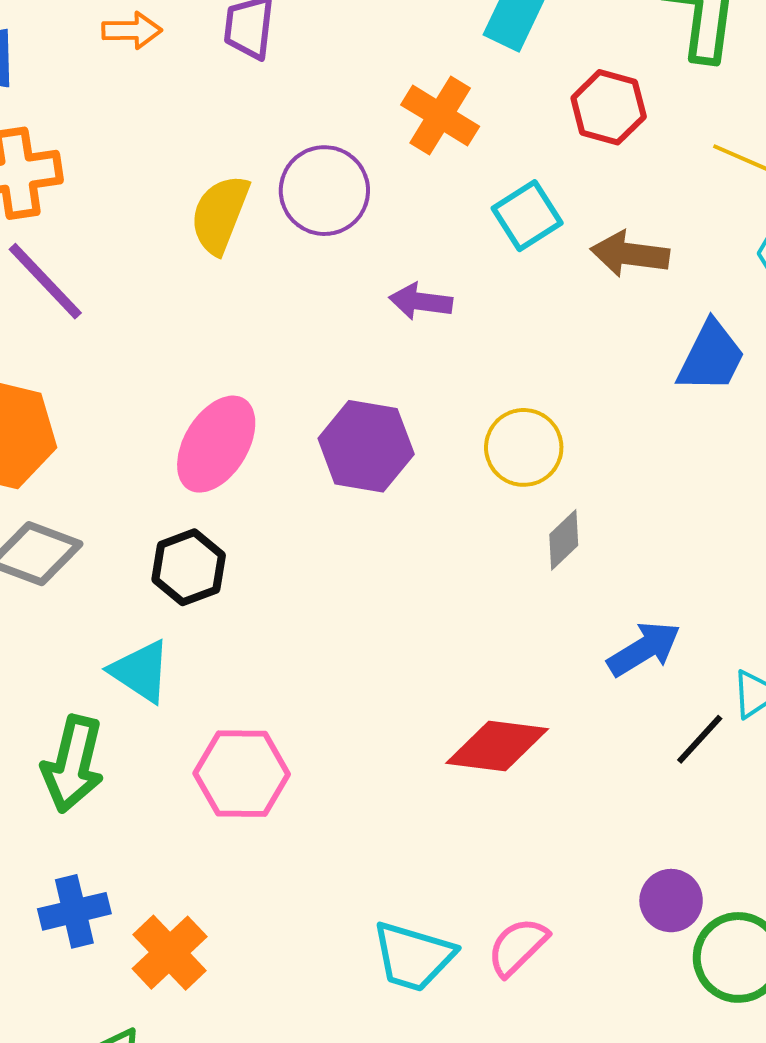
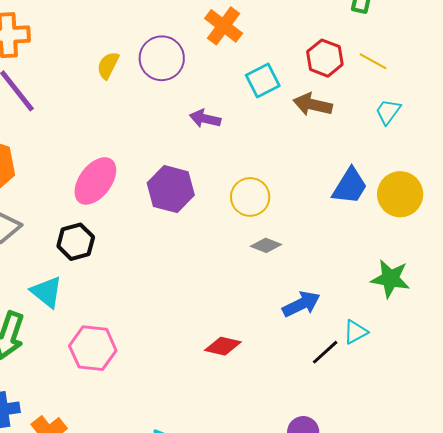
red hexagon: (609, 107) -> (325, 58), moved
yellow semicircle: (220, 214) -> (108, 65), size x0.7
blue trapezoid: (711, 357) -> (350, 186), moved
gray diamond: (564, 540) -> (266, 245), turned 60
red diamond: (497, 746) -> (223, 346), size x0.7

